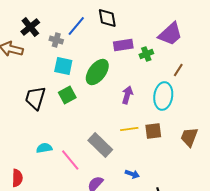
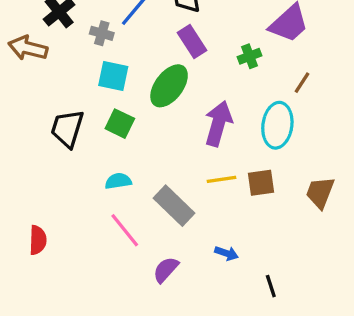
purple rectangle: (123, 45) -> (192, 42), moved, turned 66
green square: (67, 95) -> (120, 124), turned -36
purple arrow: (127, 95) -> (218, 124), size x1.5
cyan semicircle: (44, 148) -> (118, 181), moved
red semicircle: (17, 178) -> (38, 240), moved

